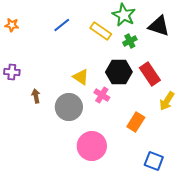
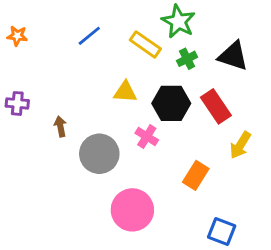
black triangle: (159, 26) -> (233, 56), moved
yellow triangle: (81, 77) -> (125, 92), moved, turned -30
brown arrow: (36, 96) -> (60, 126), moved

